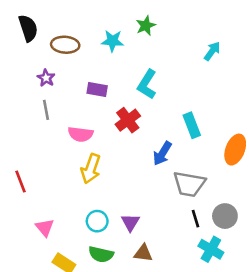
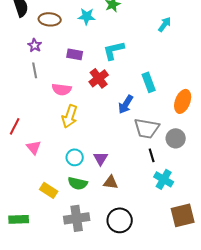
cyan L-shape: (147, 84) -> (114, 50), turned 45
red line: (20, 182) -> (15, 126), turned 48
gray circle: (225, 216) -> (176, 138), moved
pink triangle: (45, 228) -> (34, 147), moved

